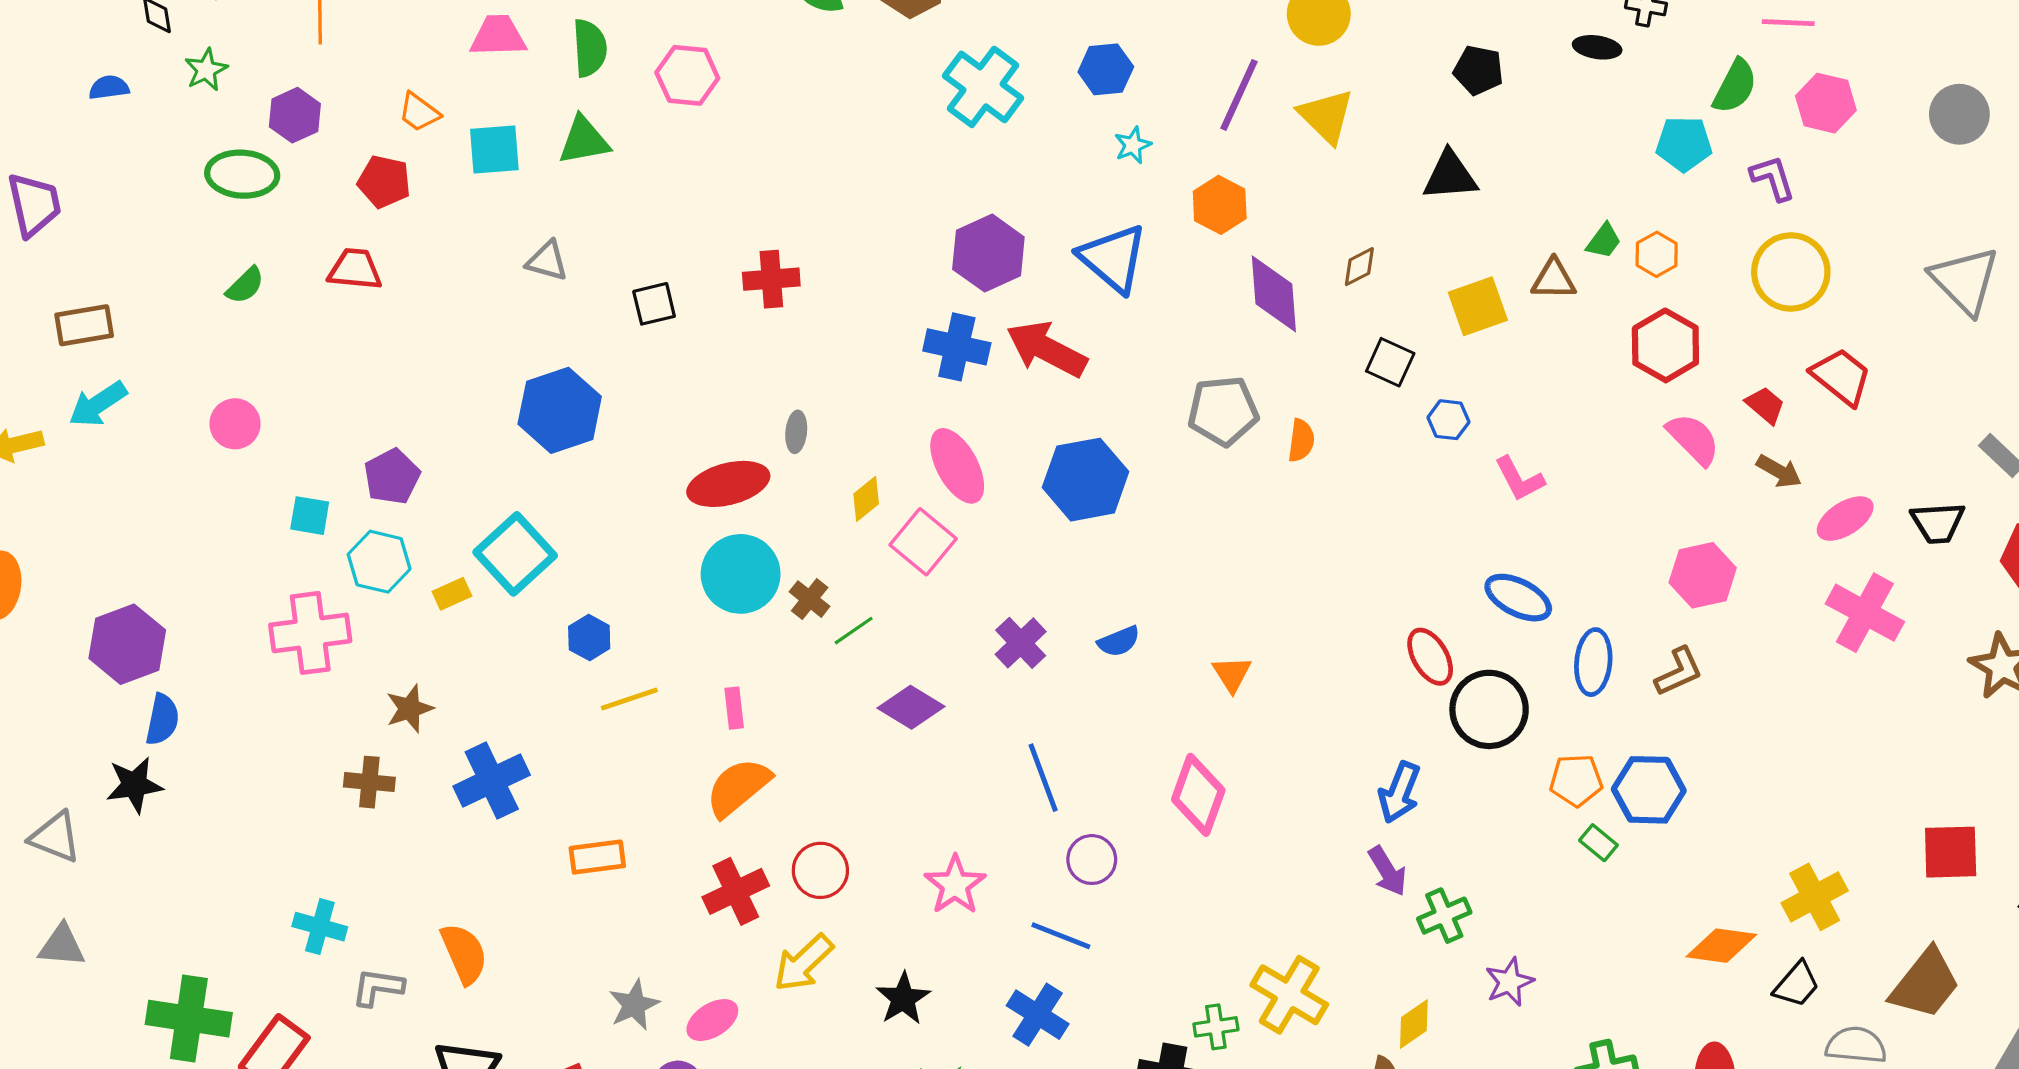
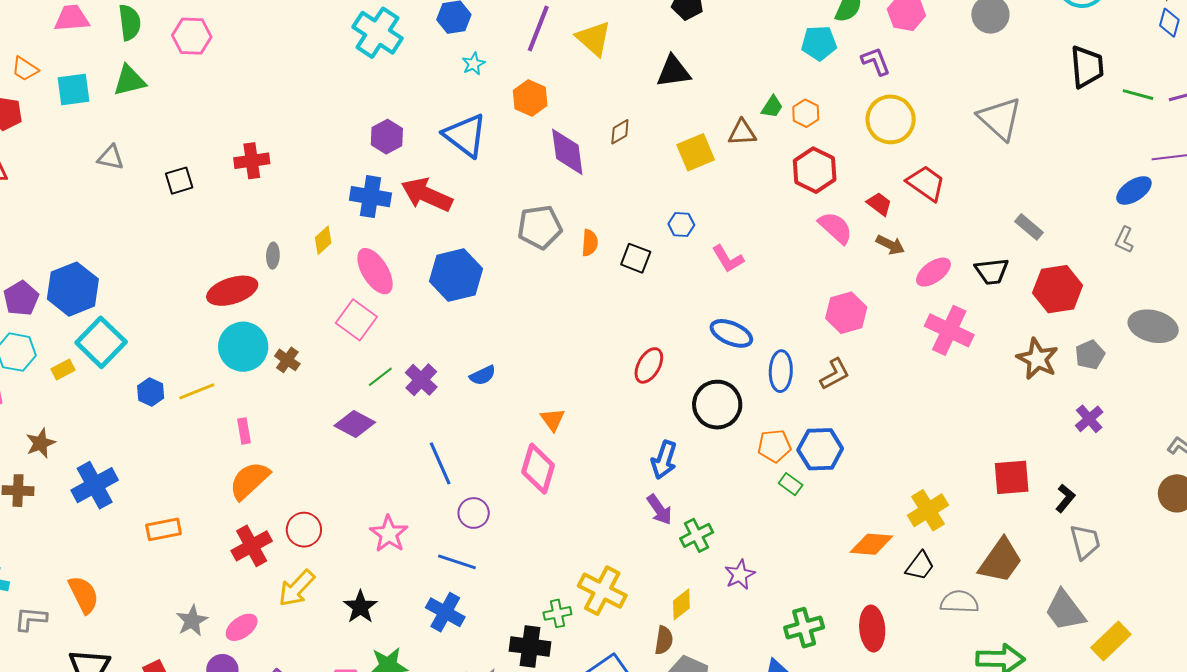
purple hexagon: (988, 253) -> (387, 137), size x0.7
black square: (1390, 362) -> (636, 258), moved
blue hexagon: (560, 410) -> (73, 289), moved
yellow diamond: (866, 499) -> (323, 240), moved
green line: (854, 631) -> (380, 377), moved
red ellipse: (1430, 657) -> (649, 365), moved, turned 63
orange triangle: (1232, 674) -> (553, 420), moved
yellow line: (629, 699) -> (197, 391), moved

